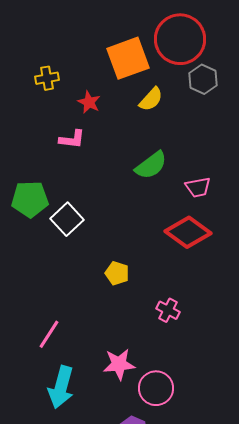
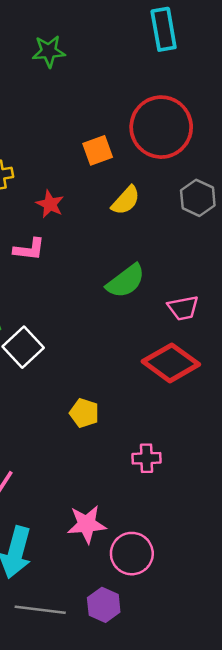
orange square: (128, 58) -> (98, 150), size x0.6
gray hexagon: (203, 79) -> (198, 198), moved
pink cross: (168, 310) -> (146, 458), turned -30

